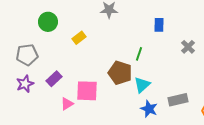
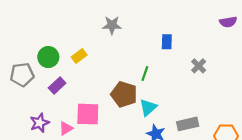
green circle: (48, 22) -> (48, 57), moved
purple rectangle: (54, 79) -> (57, 86), moved
purple star: (25, 84) -> (40, 123), moved

